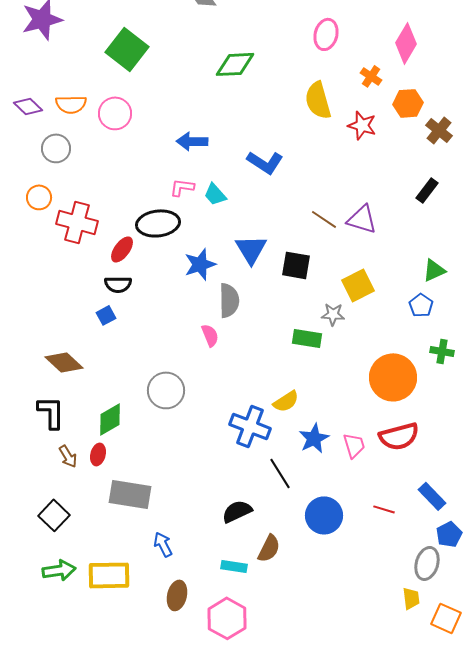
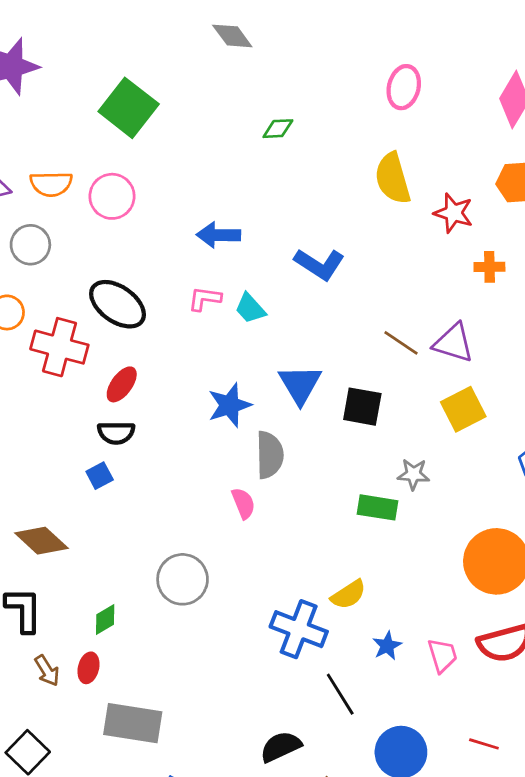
green diamond: (235, 64) -> (278, 129), size x0.6
orange cross: (371, 76) -> (489, 267), moved, turned -35
black ellipse: (158, 223) -> (118, 304), moved, turned 42
yellow square: (358, 285) -> (463, 409), moved
green diamond: (110, 419) -> (105, 619), size x0.7
blue star: (314, 438) -> (387, 646), size x0.7

